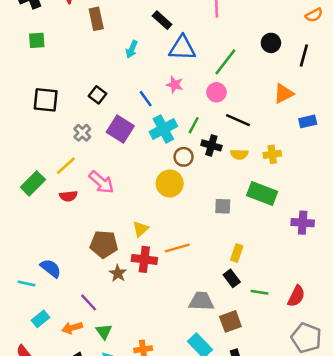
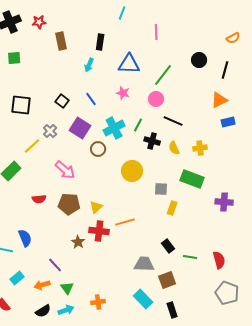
black rectangle: (162, 20) -> (100, 42), moved, turned 56
orange triangle: (284, 94) -> (219, 100), moved
blue line: (146, 99) -> (91, 99), moved
yellow semicircle: (239, 154) -> (174, 148), turned 64
brown circle: (184, 157) -> (98, 149), moved
yellow line: (66, 166) -> (32, 146), moved
yellow circle: (170, 183) -> (132, 171), moved
red semicircle: (68, 196) -> (39, 199), moved
brown pentagon: (104, 244) -> (69, 204), moved
yellow rectangle: (237, 253) -> (172, 208), moved
blue semicircle: (51, 268) -> (25, 238), turned 30
red semicircle: (296, 296) -> (219, 260), turned -42

